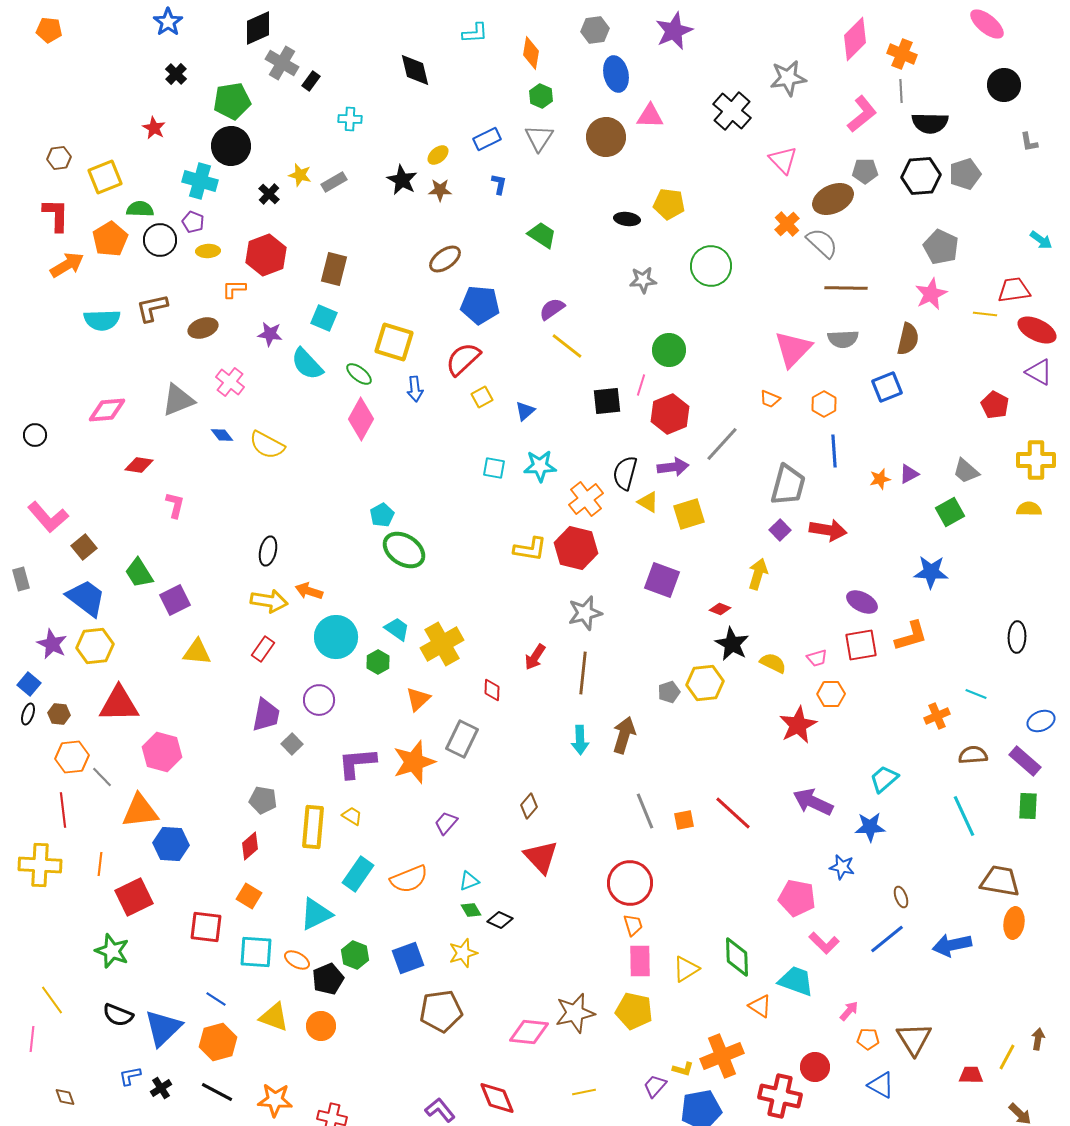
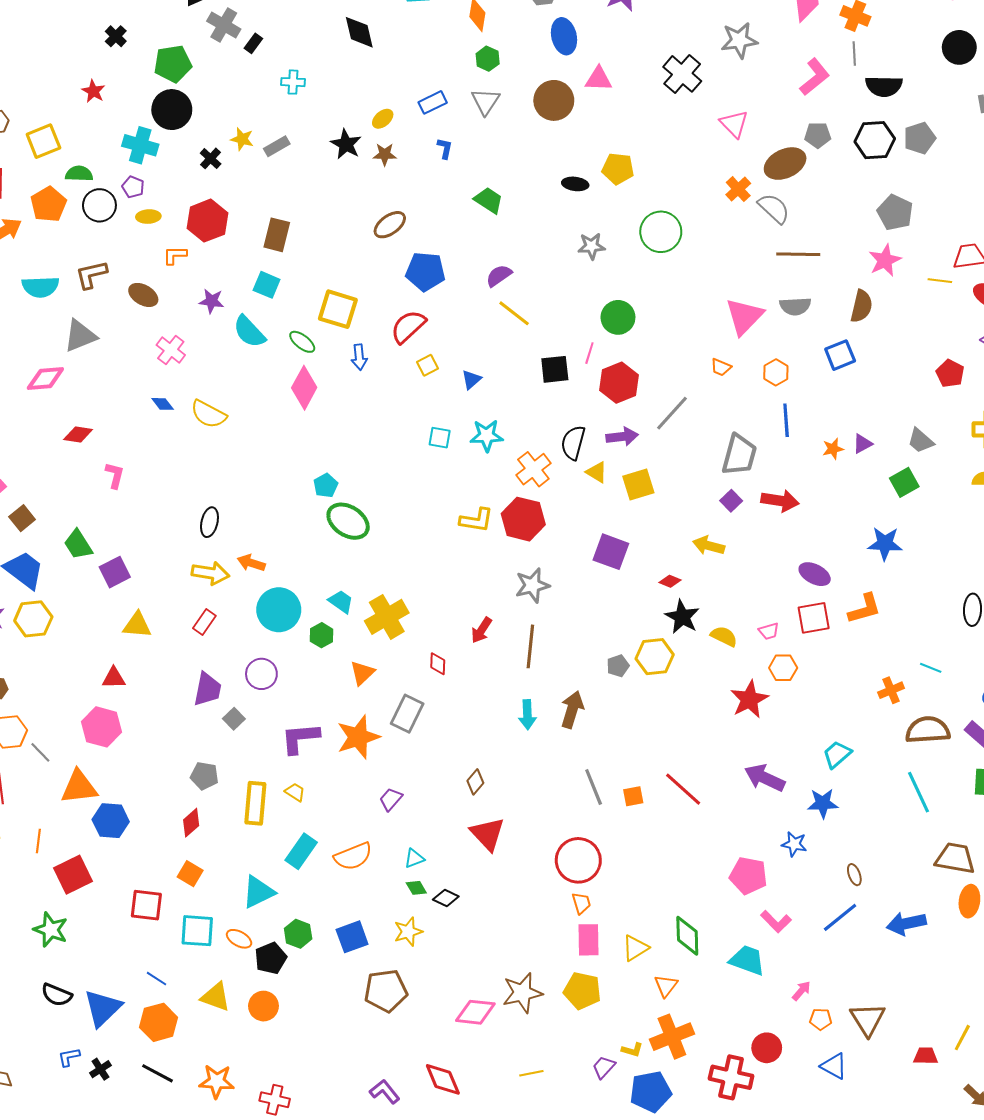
brown ellipse: (203, 328) -> (143, 295), turned 48
gray triangle: (178, 400) -> (80, 336), moved
yellow arrow: (758, 574) -> (709, 546), turned -92
red triangle: (119, 704) -> (114, 678), moved, size x0.6
brown semicircle: (973, 755) -> (928, 730), size x1.5
orange triangle: (760, 1006) -> (666, 986), moved, turned 35

